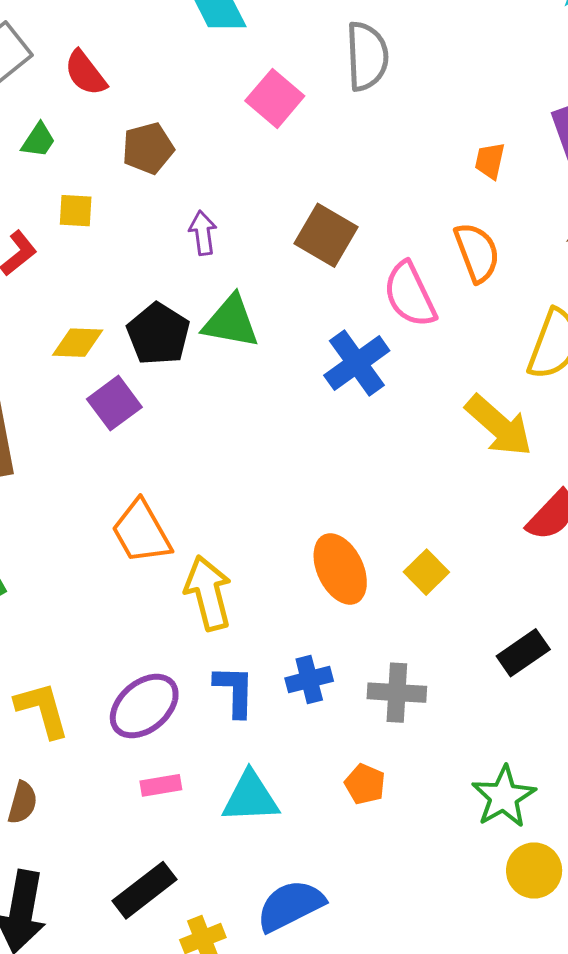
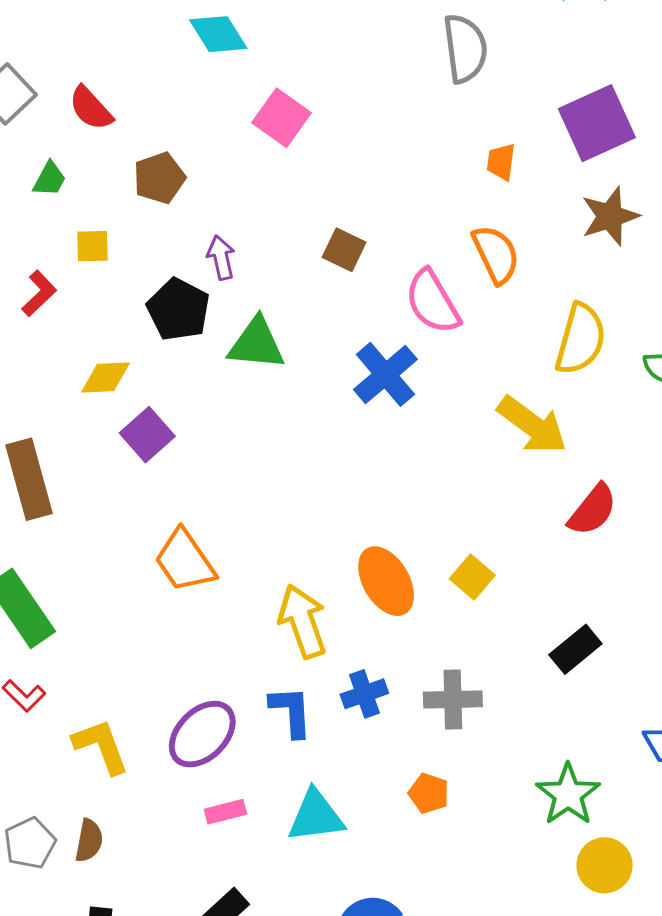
gray semicircle: (367, 56) -> (465, 48), moved
brown square: (326, 235) -> (344, 250), size x0.7
black pentagon: (158, 334) -> (178, 310), moved
yellow arrow: (208, 593) -> (303, 621), moved

